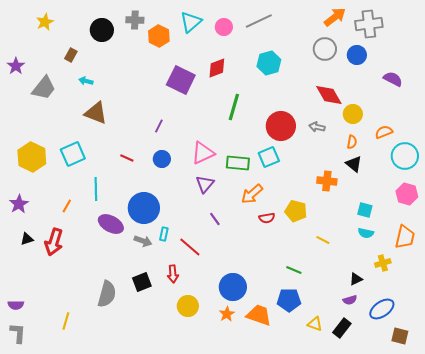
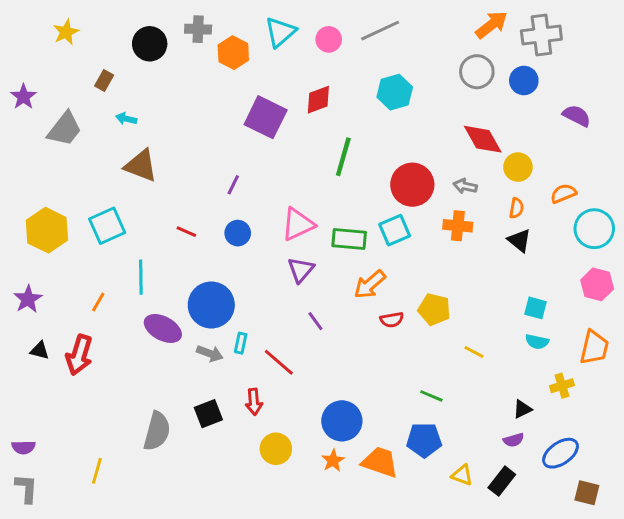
orange cross: (327, 181) -> (458, 226), moved
black triangle: (27, 239) -> (40, 350), turned 32

